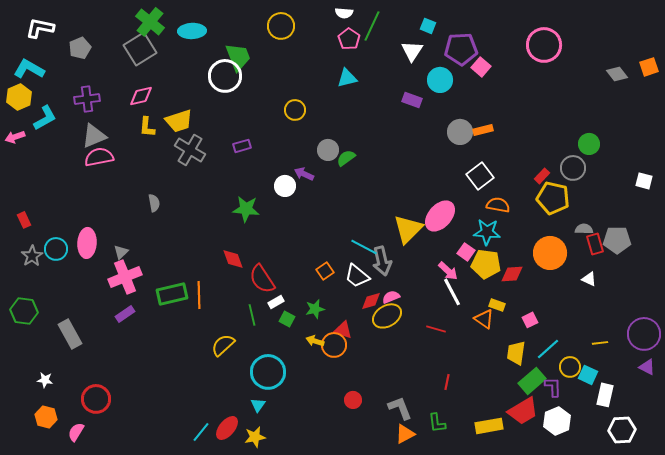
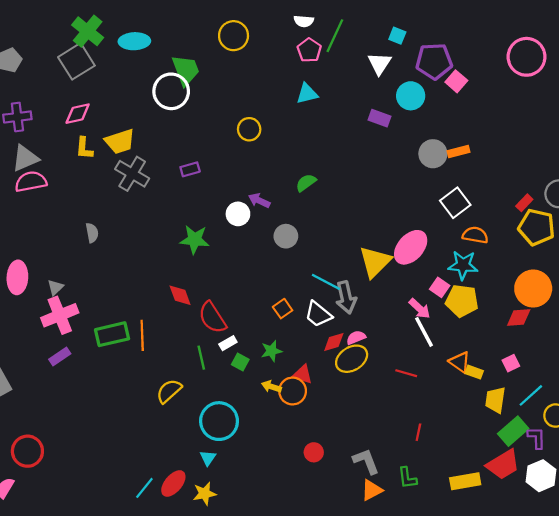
gray circle: (328, 150) -> (286, 236), moved
red diamond: (512, 274) -> (519, 317), moved
yellow rectangle: (497, 305) -> (474, 372), moved

